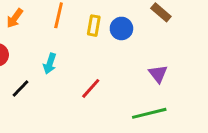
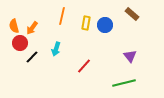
orange arrow: (15, 18) -> (32, 28), moved
black line: (21, 88) -> (32, 57), moved

